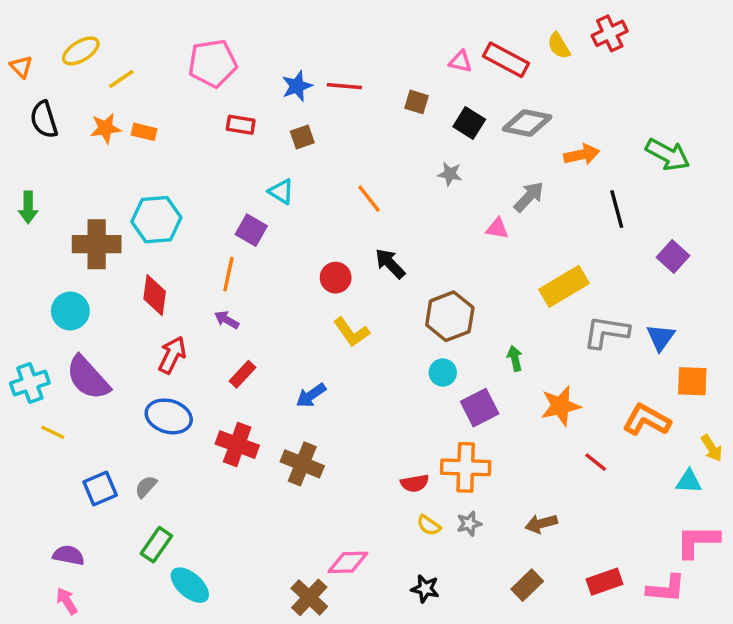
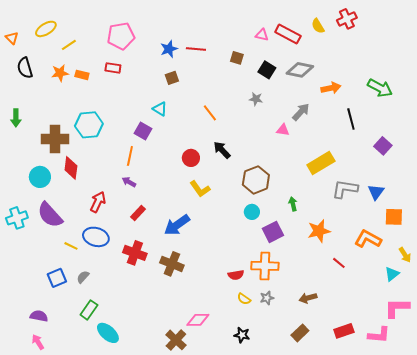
red rectangle: (241, 125) -> (113, 68), moved
red diamond: (155, 295) -> (71, 168), moved
blue arrow: (311, 395) -> (177, 225), size x1.5
yellow line: (53, 432) -> (71, 246), moved
cyan triangle: (689, 481) -> (392, 274), turned -42

